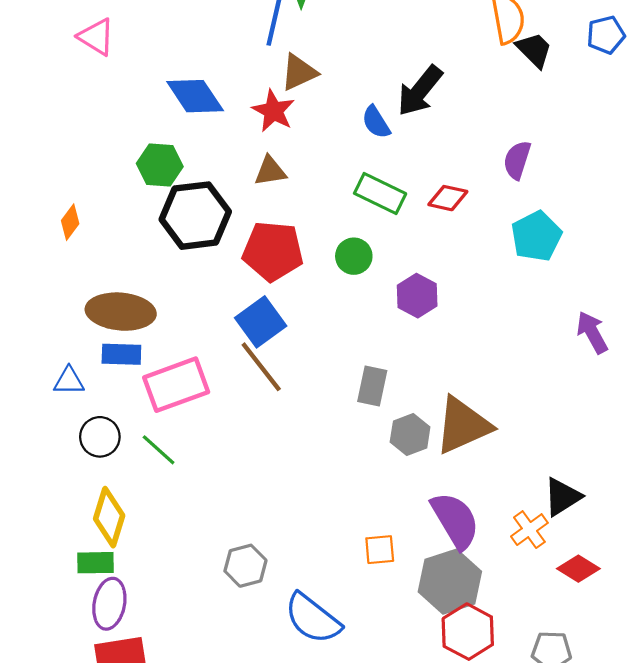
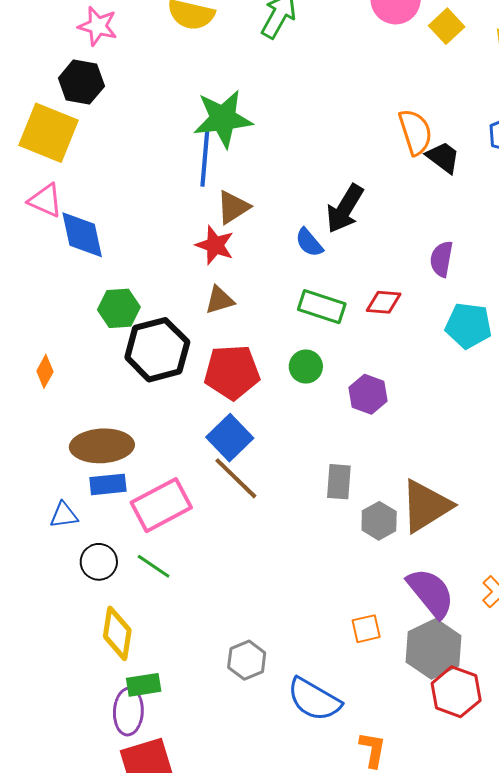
blue diamond: (195, 96) -> (82, 235), moved, turned 30
cyan pentagon: (536, 236) -> (468, 326), turned -30
green rectangle: (95, 563) -> (144, 685), moved

